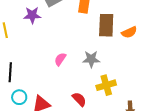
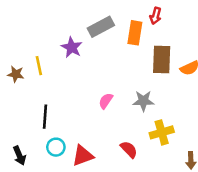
purple star: (32, 15) -> (72, 47), turned 30

